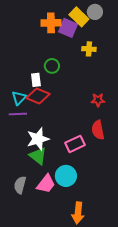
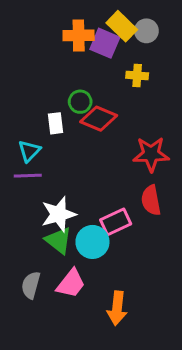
gray circle: (95, 12) -> (146, 31), moved
red diamond: (38, 96) -> (99, 119), moved
red star: (98, 100) -> (151, 154), size x1.6
cyan circle: (66, 176) -> (92, 242), moved
orange arrow: (78, 213) -> (117, 308), moved

